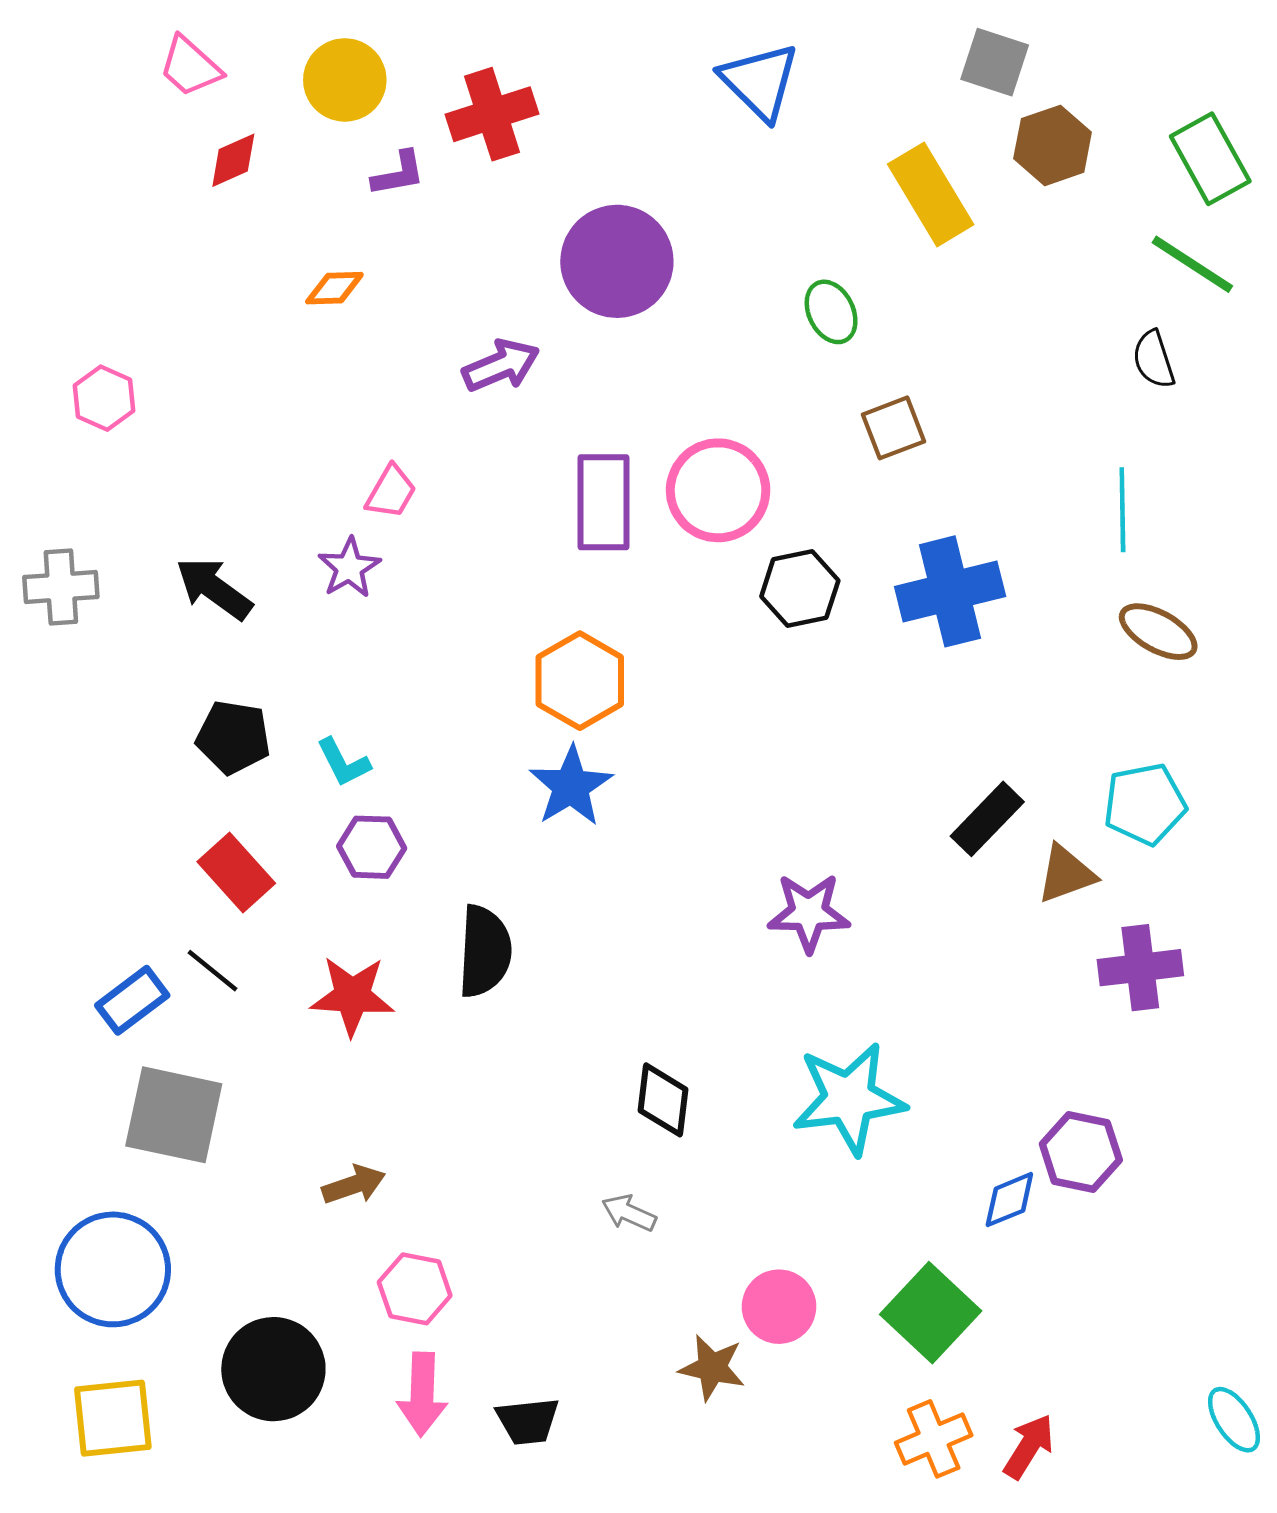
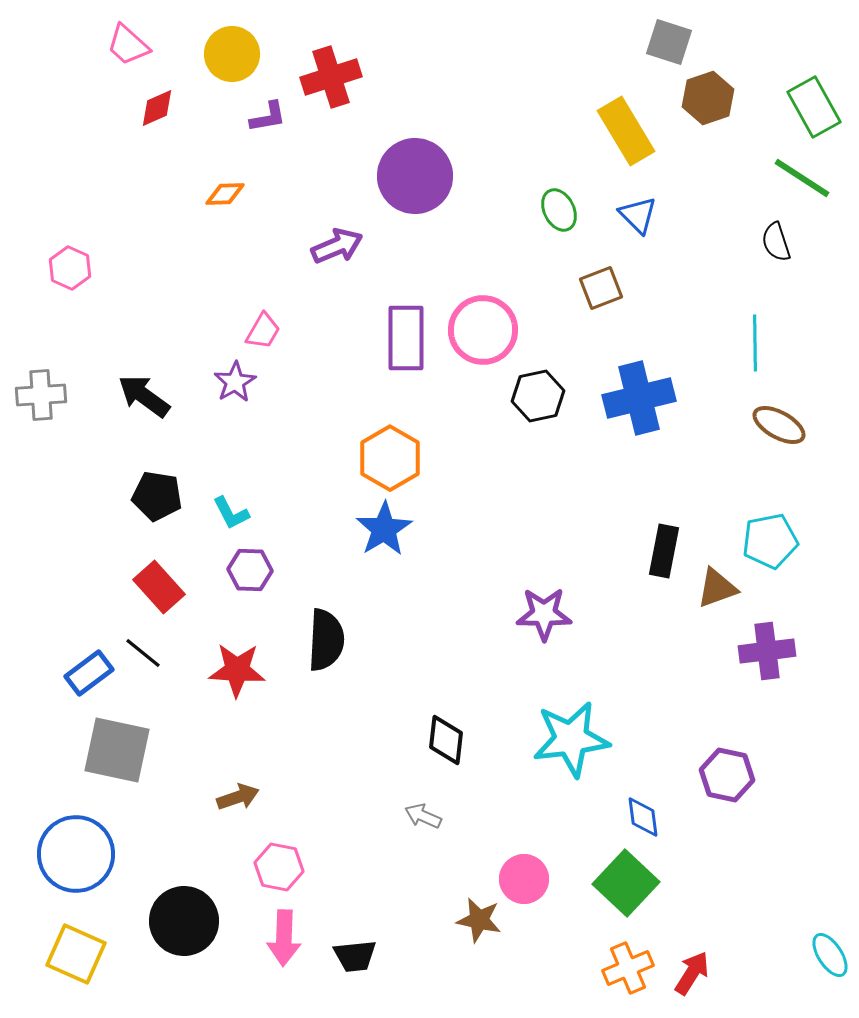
blue triangle: (760, 81) -> (638, 215), moved, size x0.7
black rectangle: (987, 819) -> (664, 551), turned -33
blue diamond: (1009, 1200) -> (643, 817), moved, turned -75
yellow square: (113, 1418) -> (76, 954), turned 30

